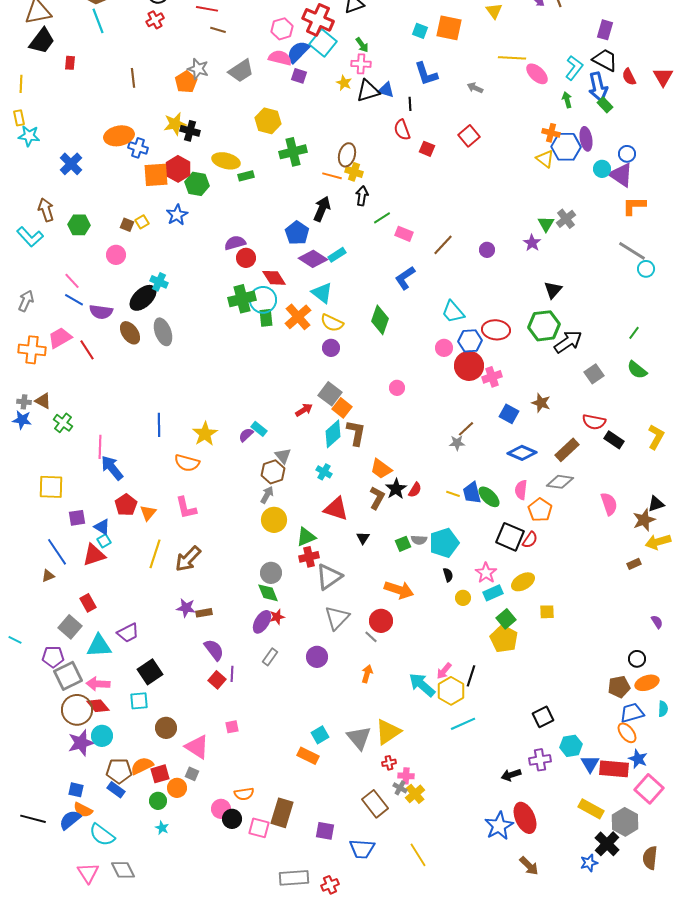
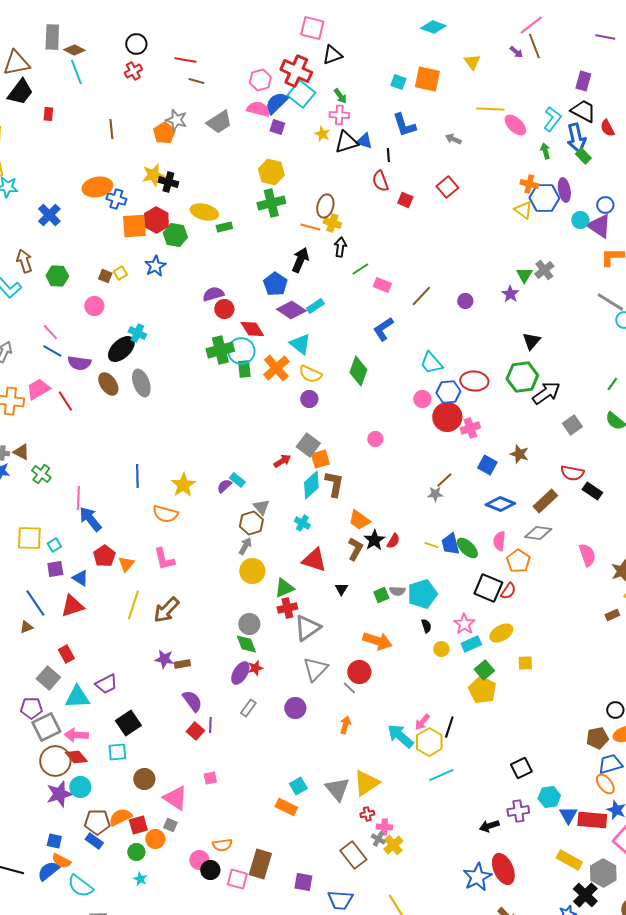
yellow hexagon: (268, 121) -> (271, 172), moved
orange square: (342, 408) -> (320, 459), turned 36
cyan square: (104, 541) -> (54, 545), moved

